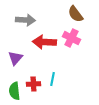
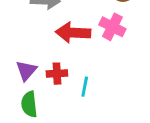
purple triangle: (15, 58) -> (26, 71), moved
red cross: (33, 84) -> (57, 74), moved

